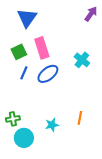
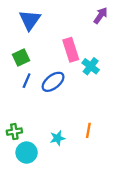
pink rectangle: (42, 48) -> (71, 50), moved

